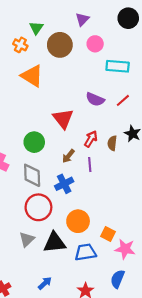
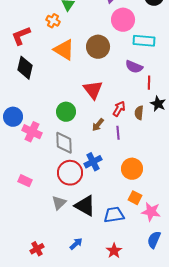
pink circle: (95, 44) -> (123, 20), size x1.5
brown circle: (60, 45) -> (98, 47), moved
purple semicircle: (95, 99) -> (134, 67), moved
red line: (123, 100) -> (149, 83), moved, turned -48
blue cross: (64, 184) -> (93, 162), moved
orange circle: (78, 221) -> (132, 169), moved
black triangle: (55, 243) -> (85, 206), turned 35
blue semicircle: (118, 279) -> (154, 240), moved

